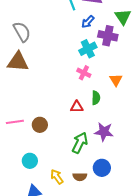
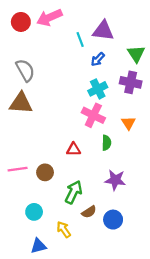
purple cross: (108, 36) -> (131, 82), moved
pink cross: (84, 73) -> (93, 115), size x1.5
red triangle: (77, 107) -> (74, 149), moved
green arrow: (80, 143) -> (74, 192), moved
brown semicircle: (80, 177) -> (89, 212), moved, turned -32

